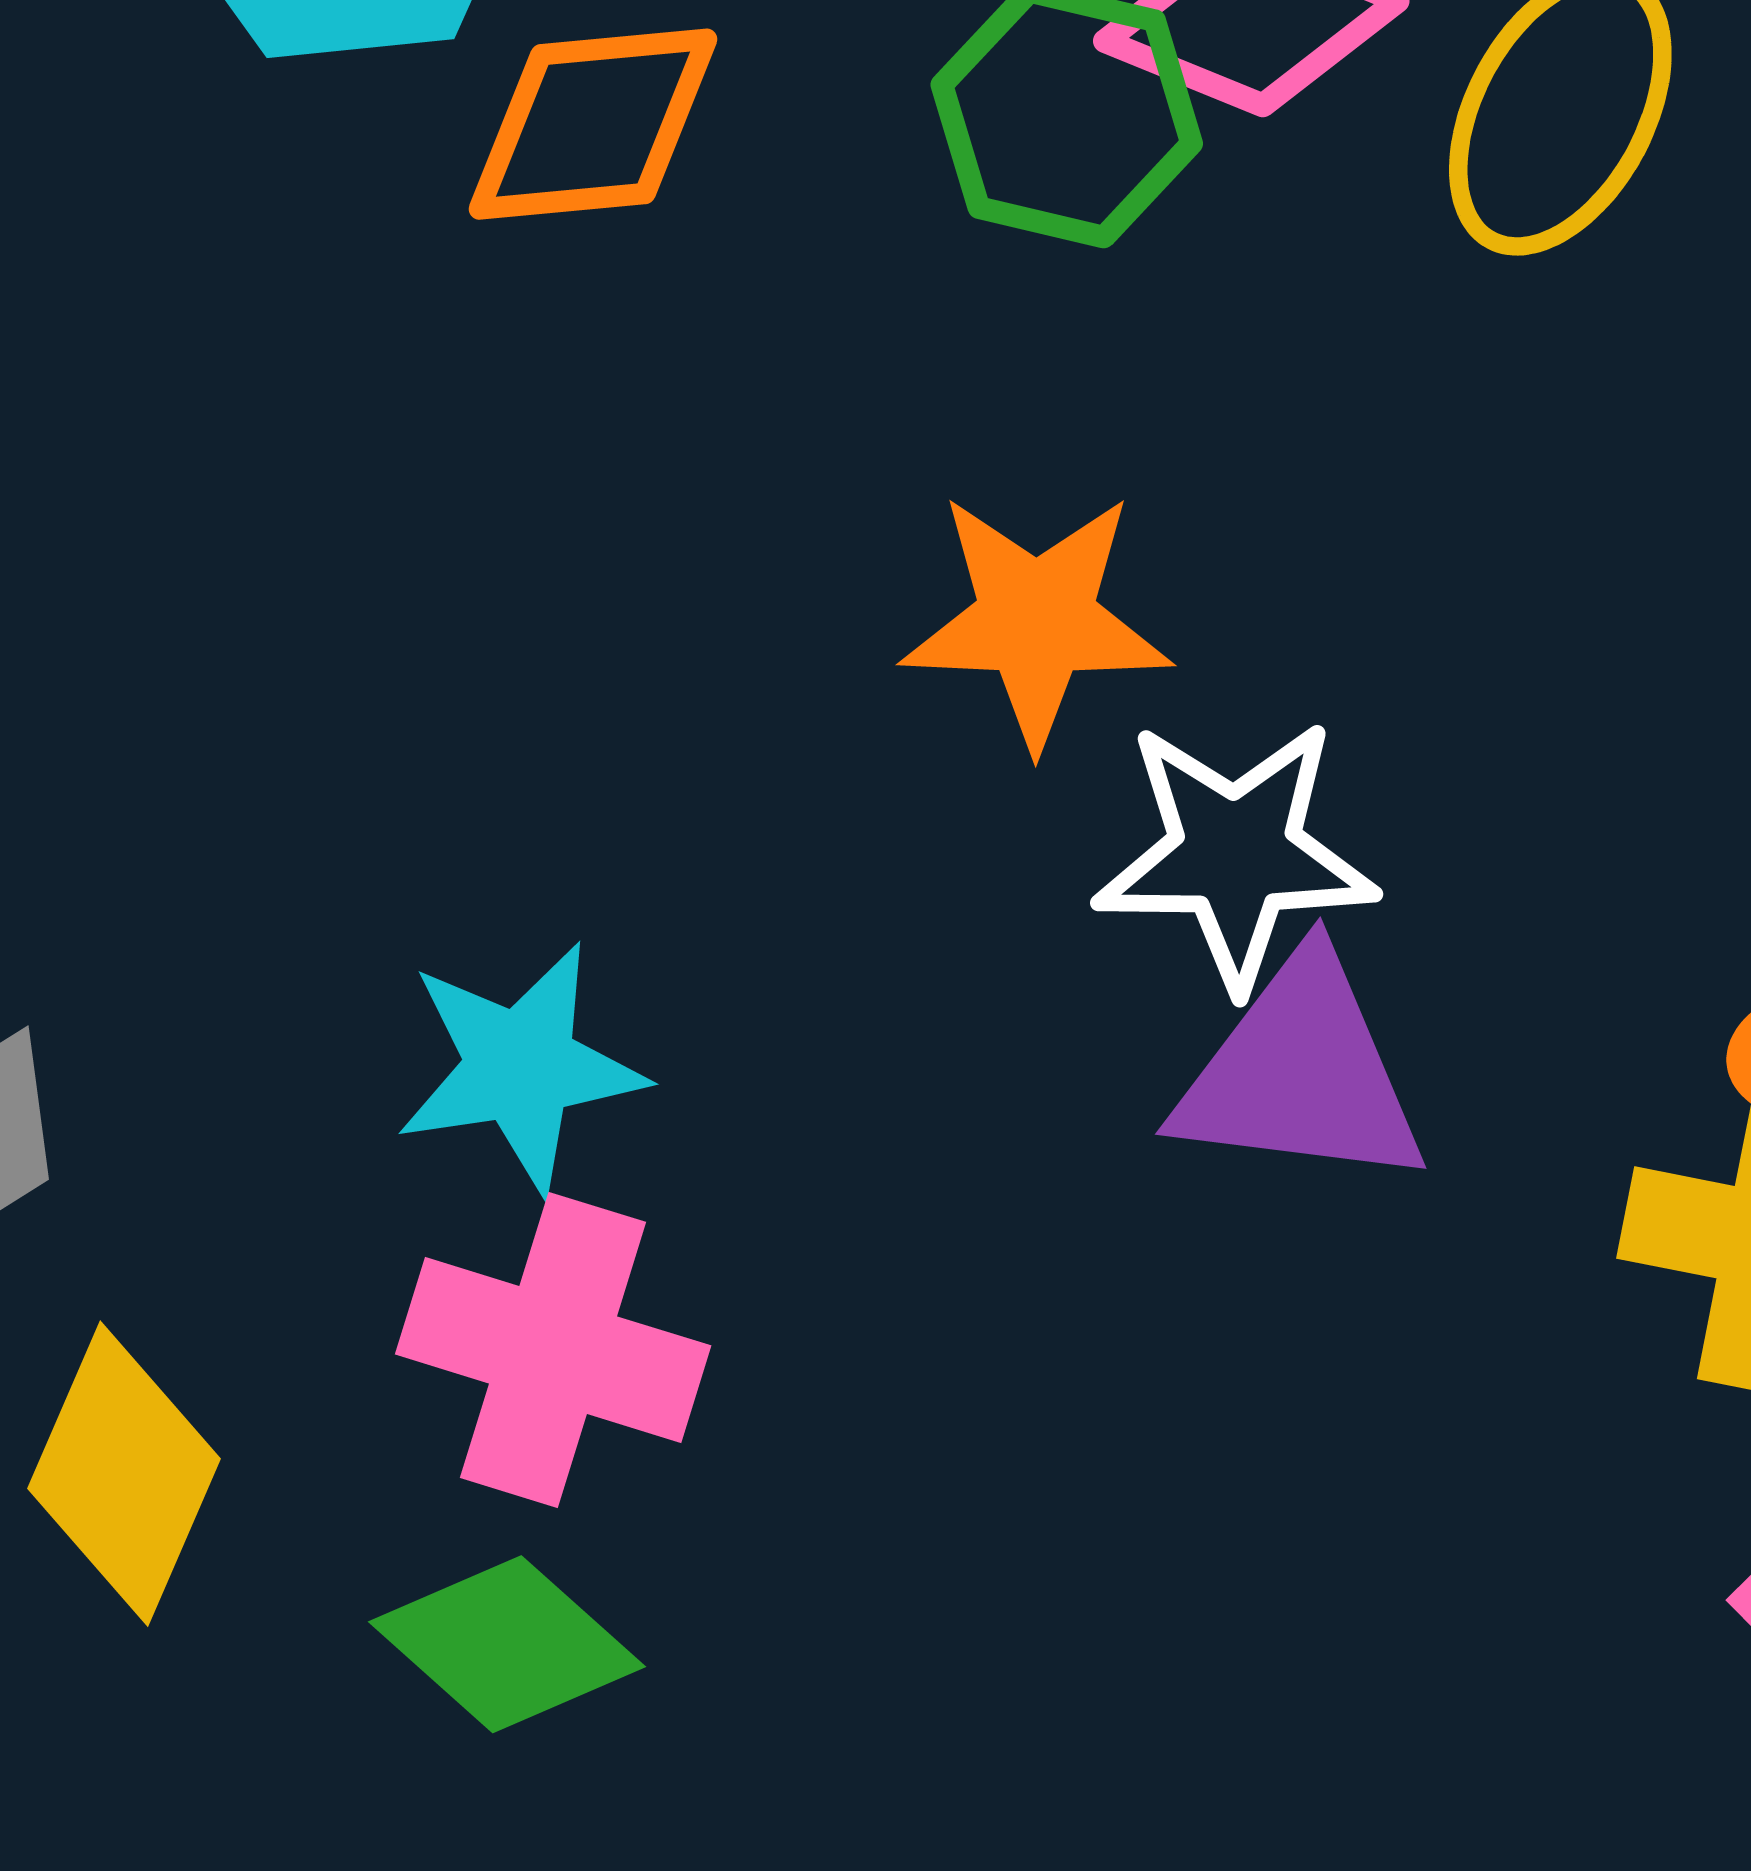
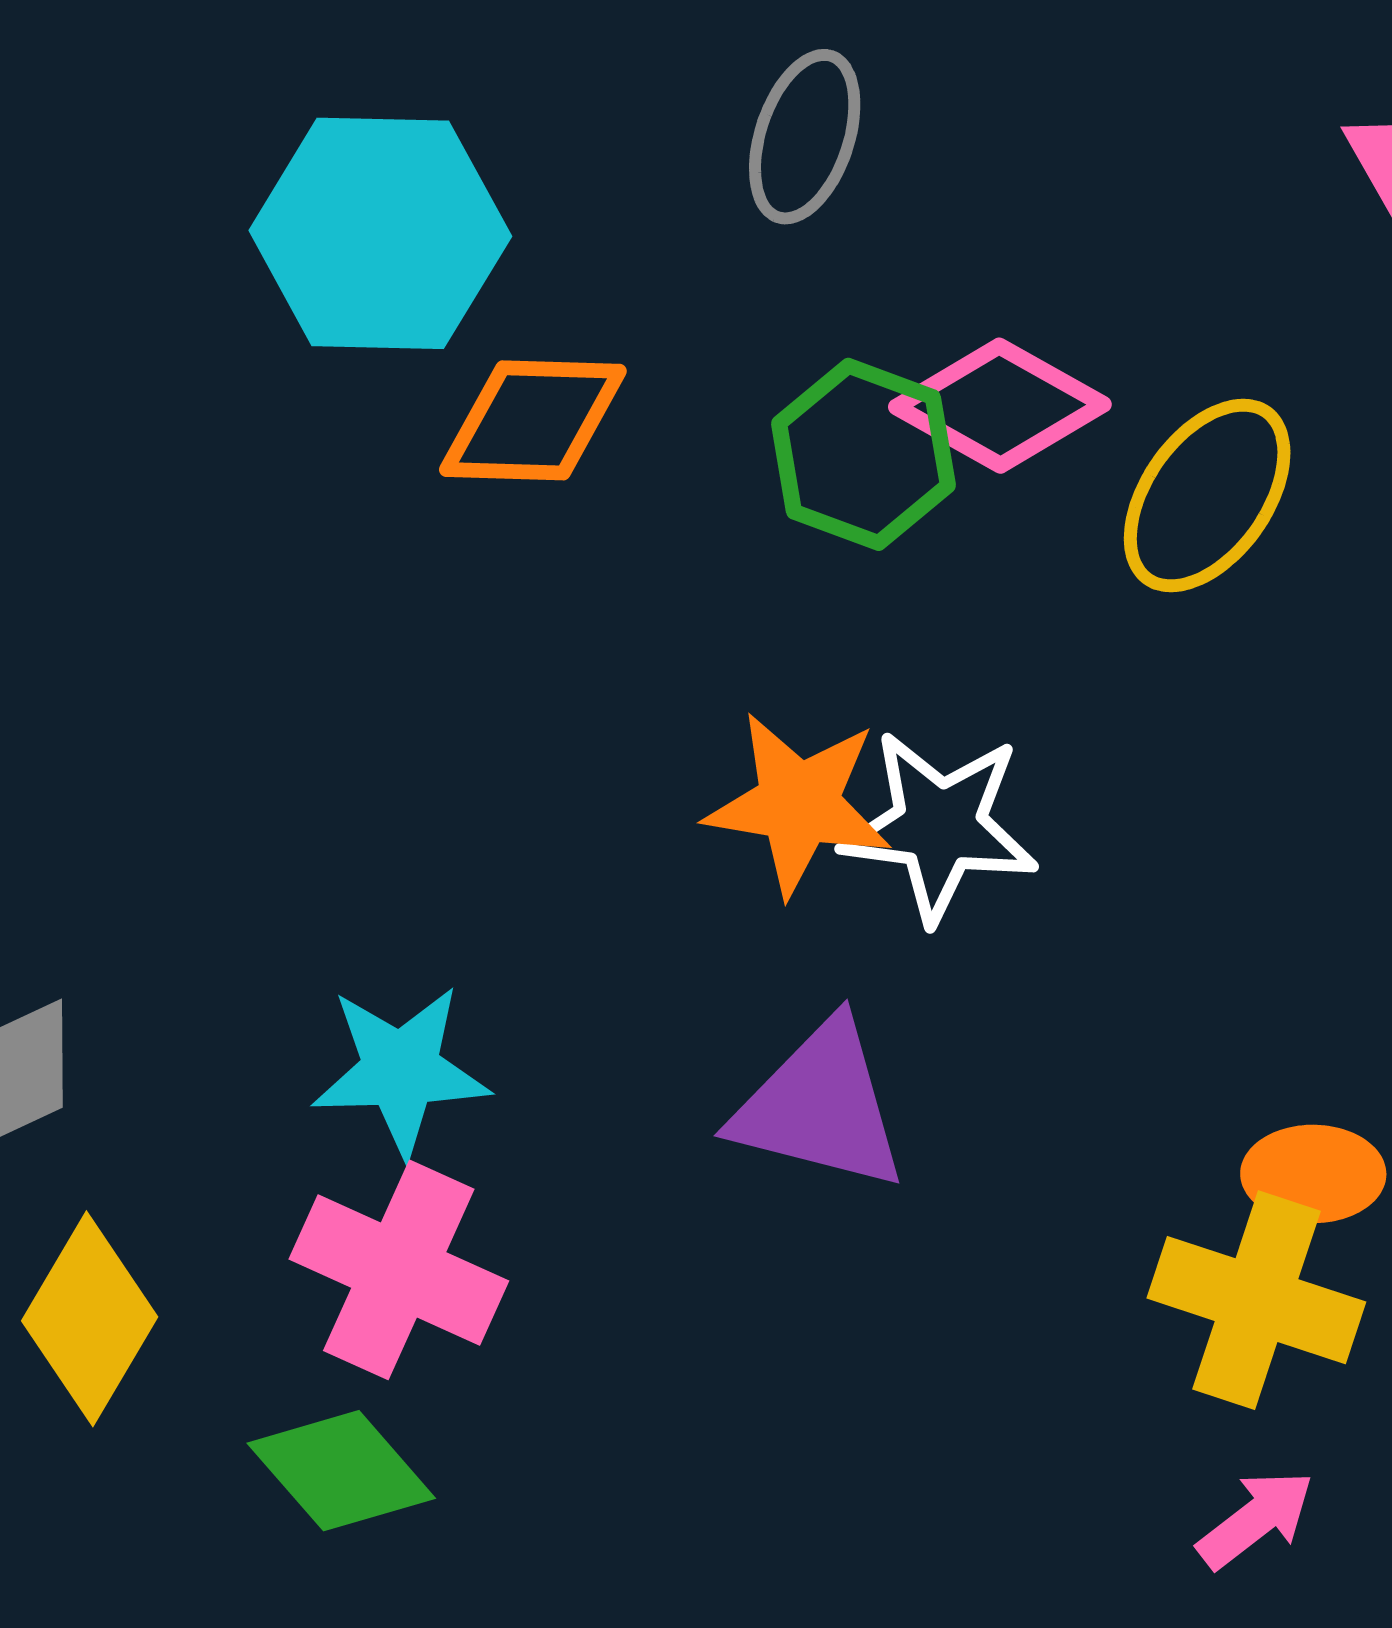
white star: (1235, 854) -> (940, 826), moved
purple triangle: (1301, 1073) -> (820, 1106), moved

